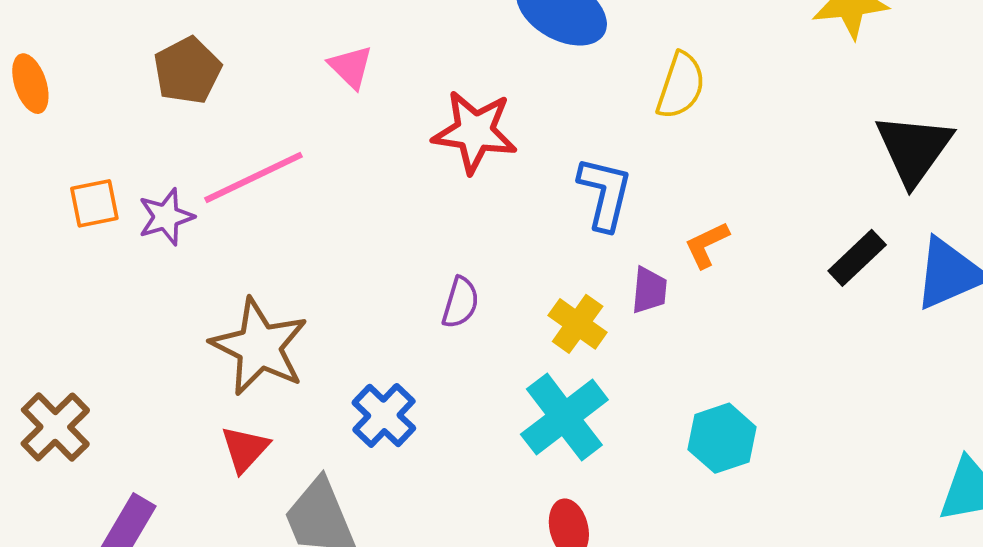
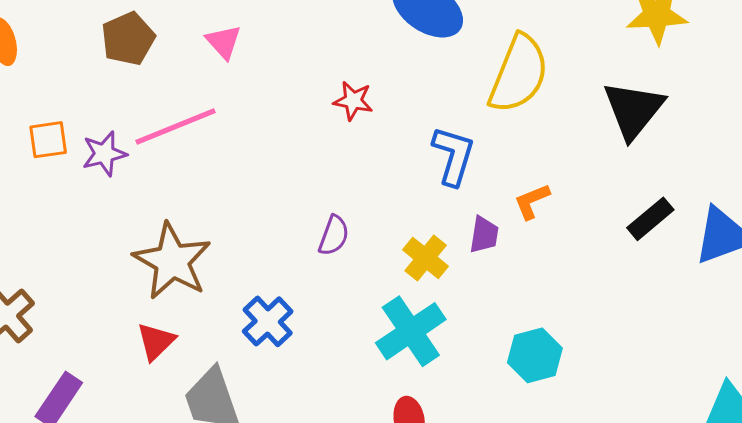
pink triangle: (351, 67) -> (224, 42), moved
yellow semicircle: (681, 86) -> (519, 74), size x1.5
red star: (475, 132) -> (353, 101), size x0.6
black triangle: (914, 149) -> (634, 110), moved

